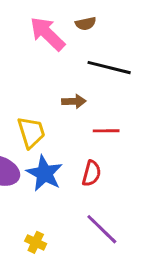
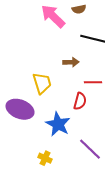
blue star: (44, 173) -> (58, 124), moved
red semicircle: (91, 173) -> (80, 101), moved

